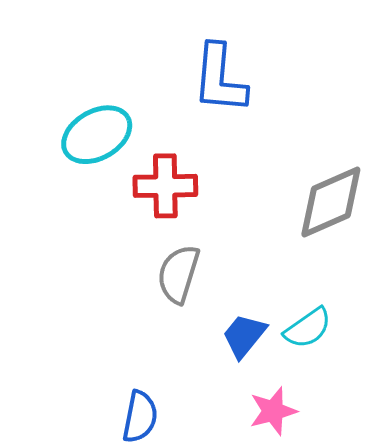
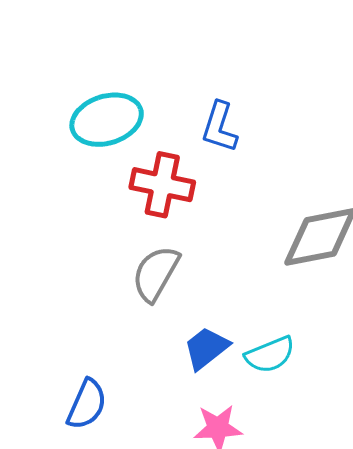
blue L-shape: (220, 79) -> (219, 127), moved, size x0.7

